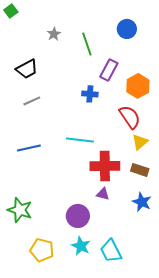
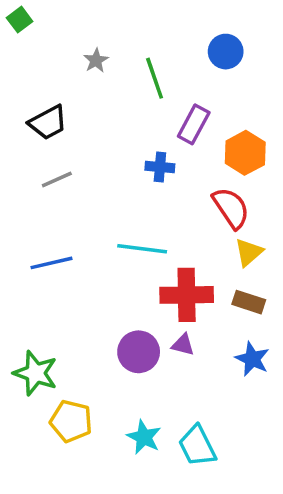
purple circle: (78, 216) -> (139, 352), moved
yellow pentagon: (42, 250) -> (71, 421), moved

